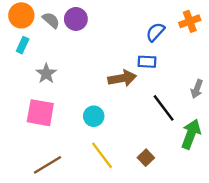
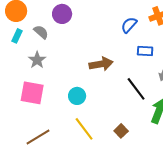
gray semicircle: (51, 20) -> (41, 32), moved
blue rectangle: (147, 62) -> (145, 51), moved

